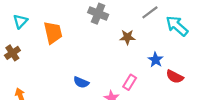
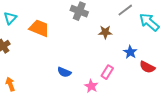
orange trapezoid: (53, 33) -> (39, 28), turned -55

